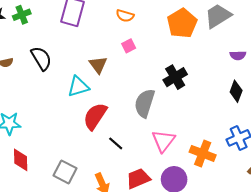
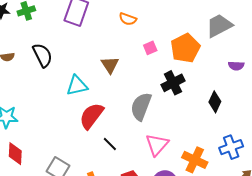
orange pentagon: (182, 23) -> (185, 48), moved
pink square: (129, 46) -> (150, 48), moved
brown triangle: (98, 65) -> (110, 65), moved
black diamond: (236, 91) -> (215, 102), moved

